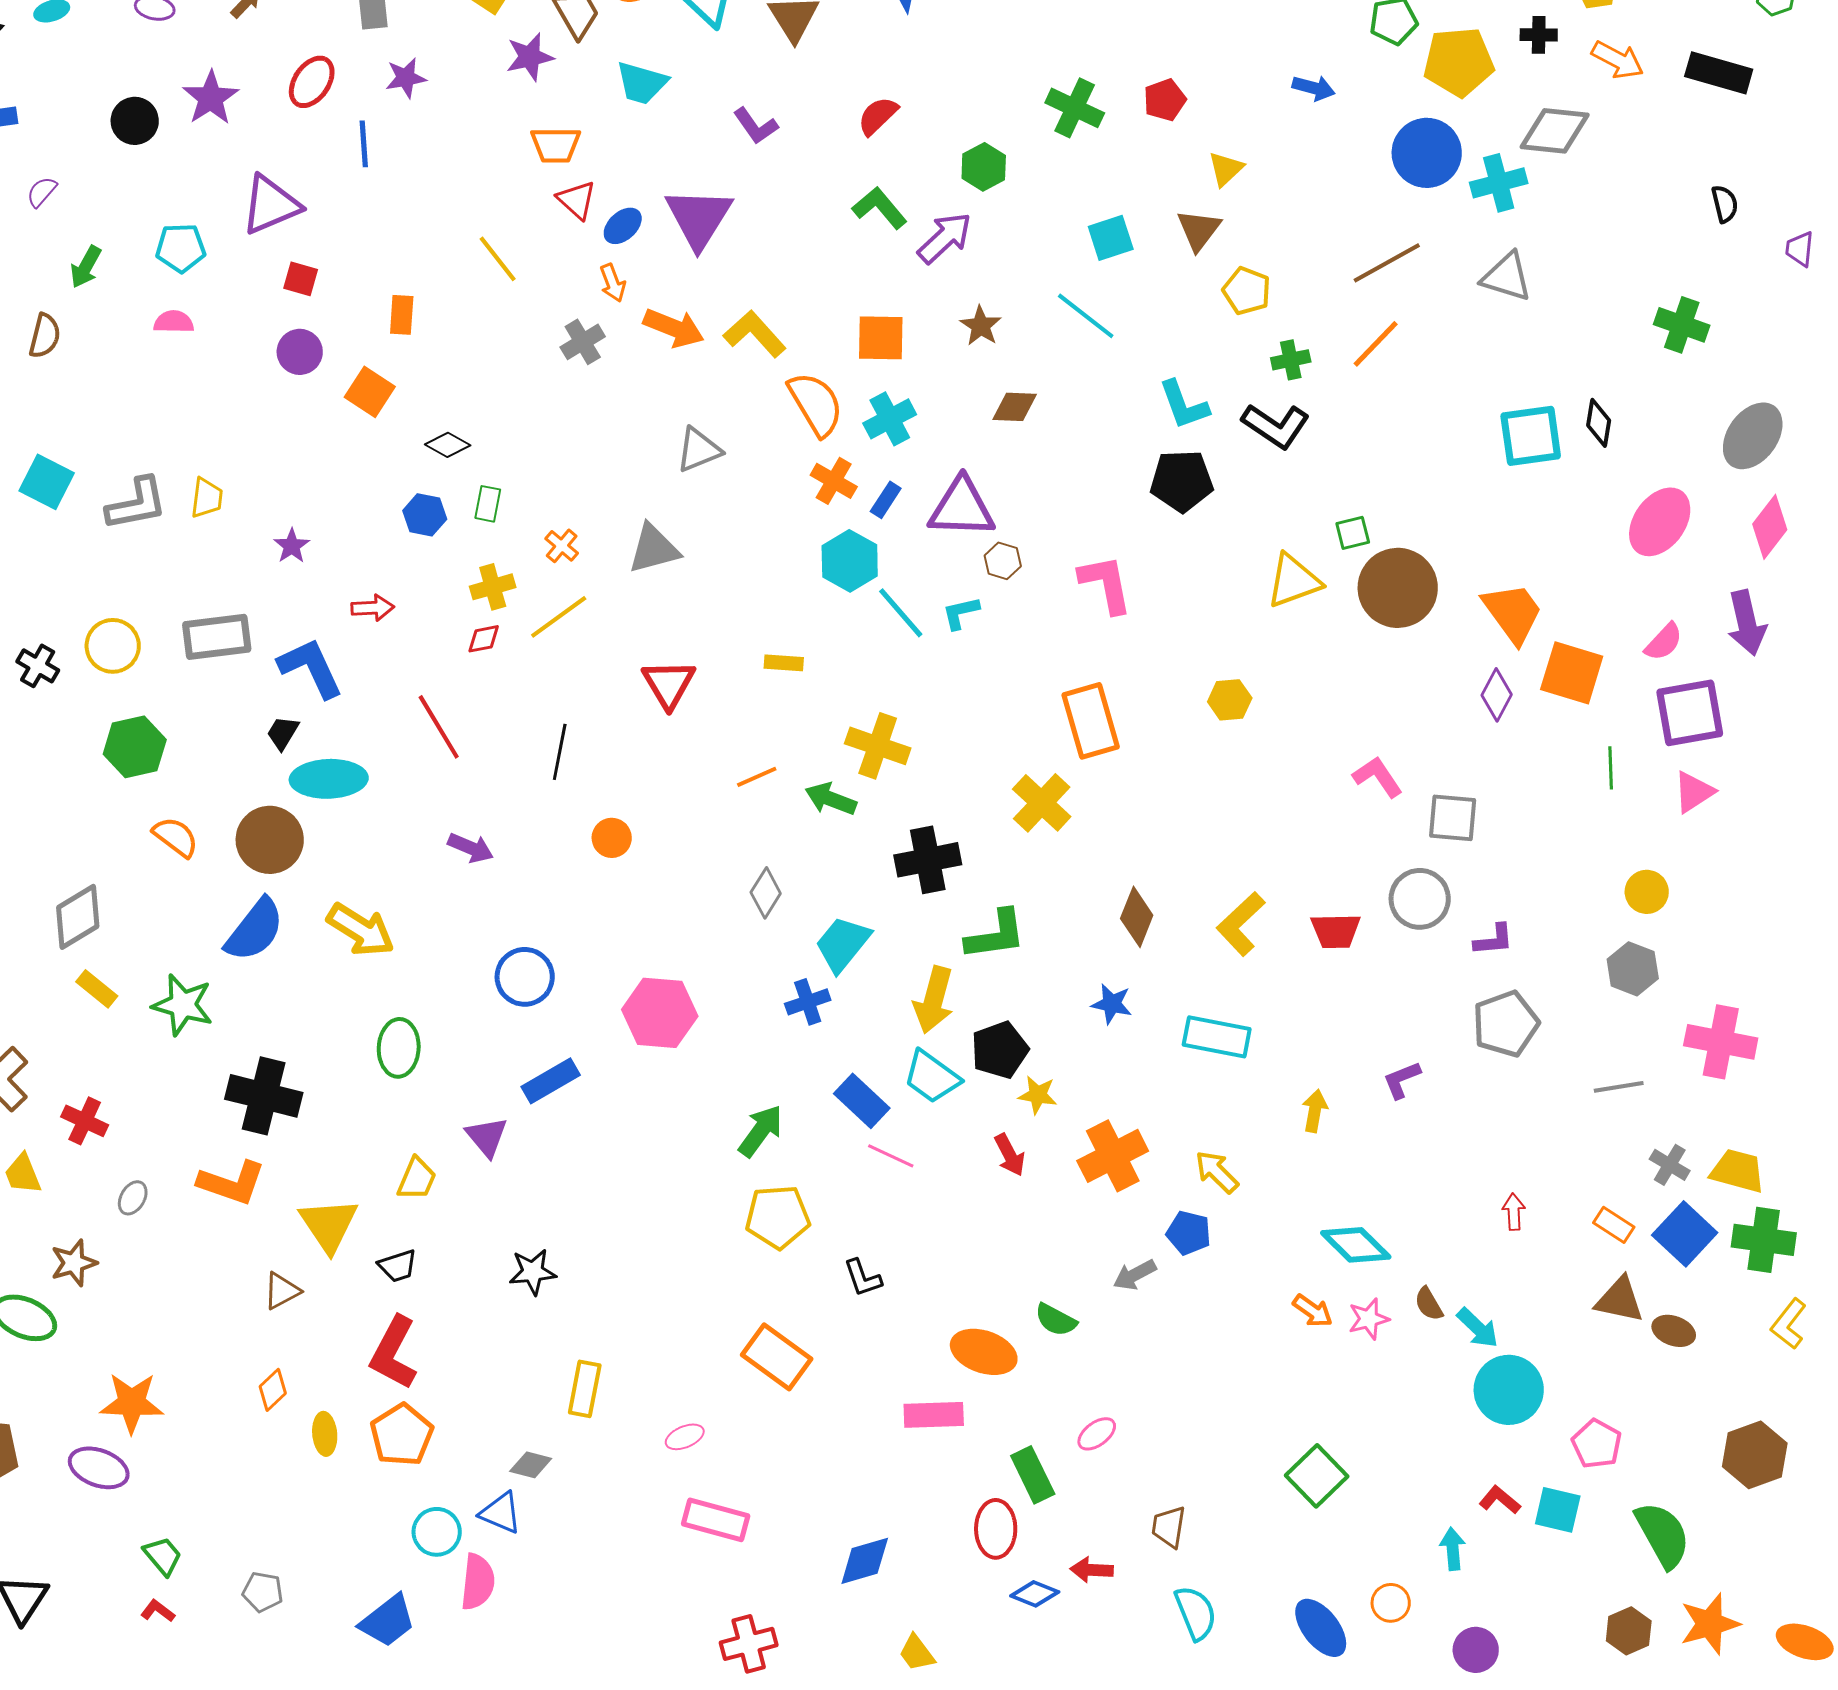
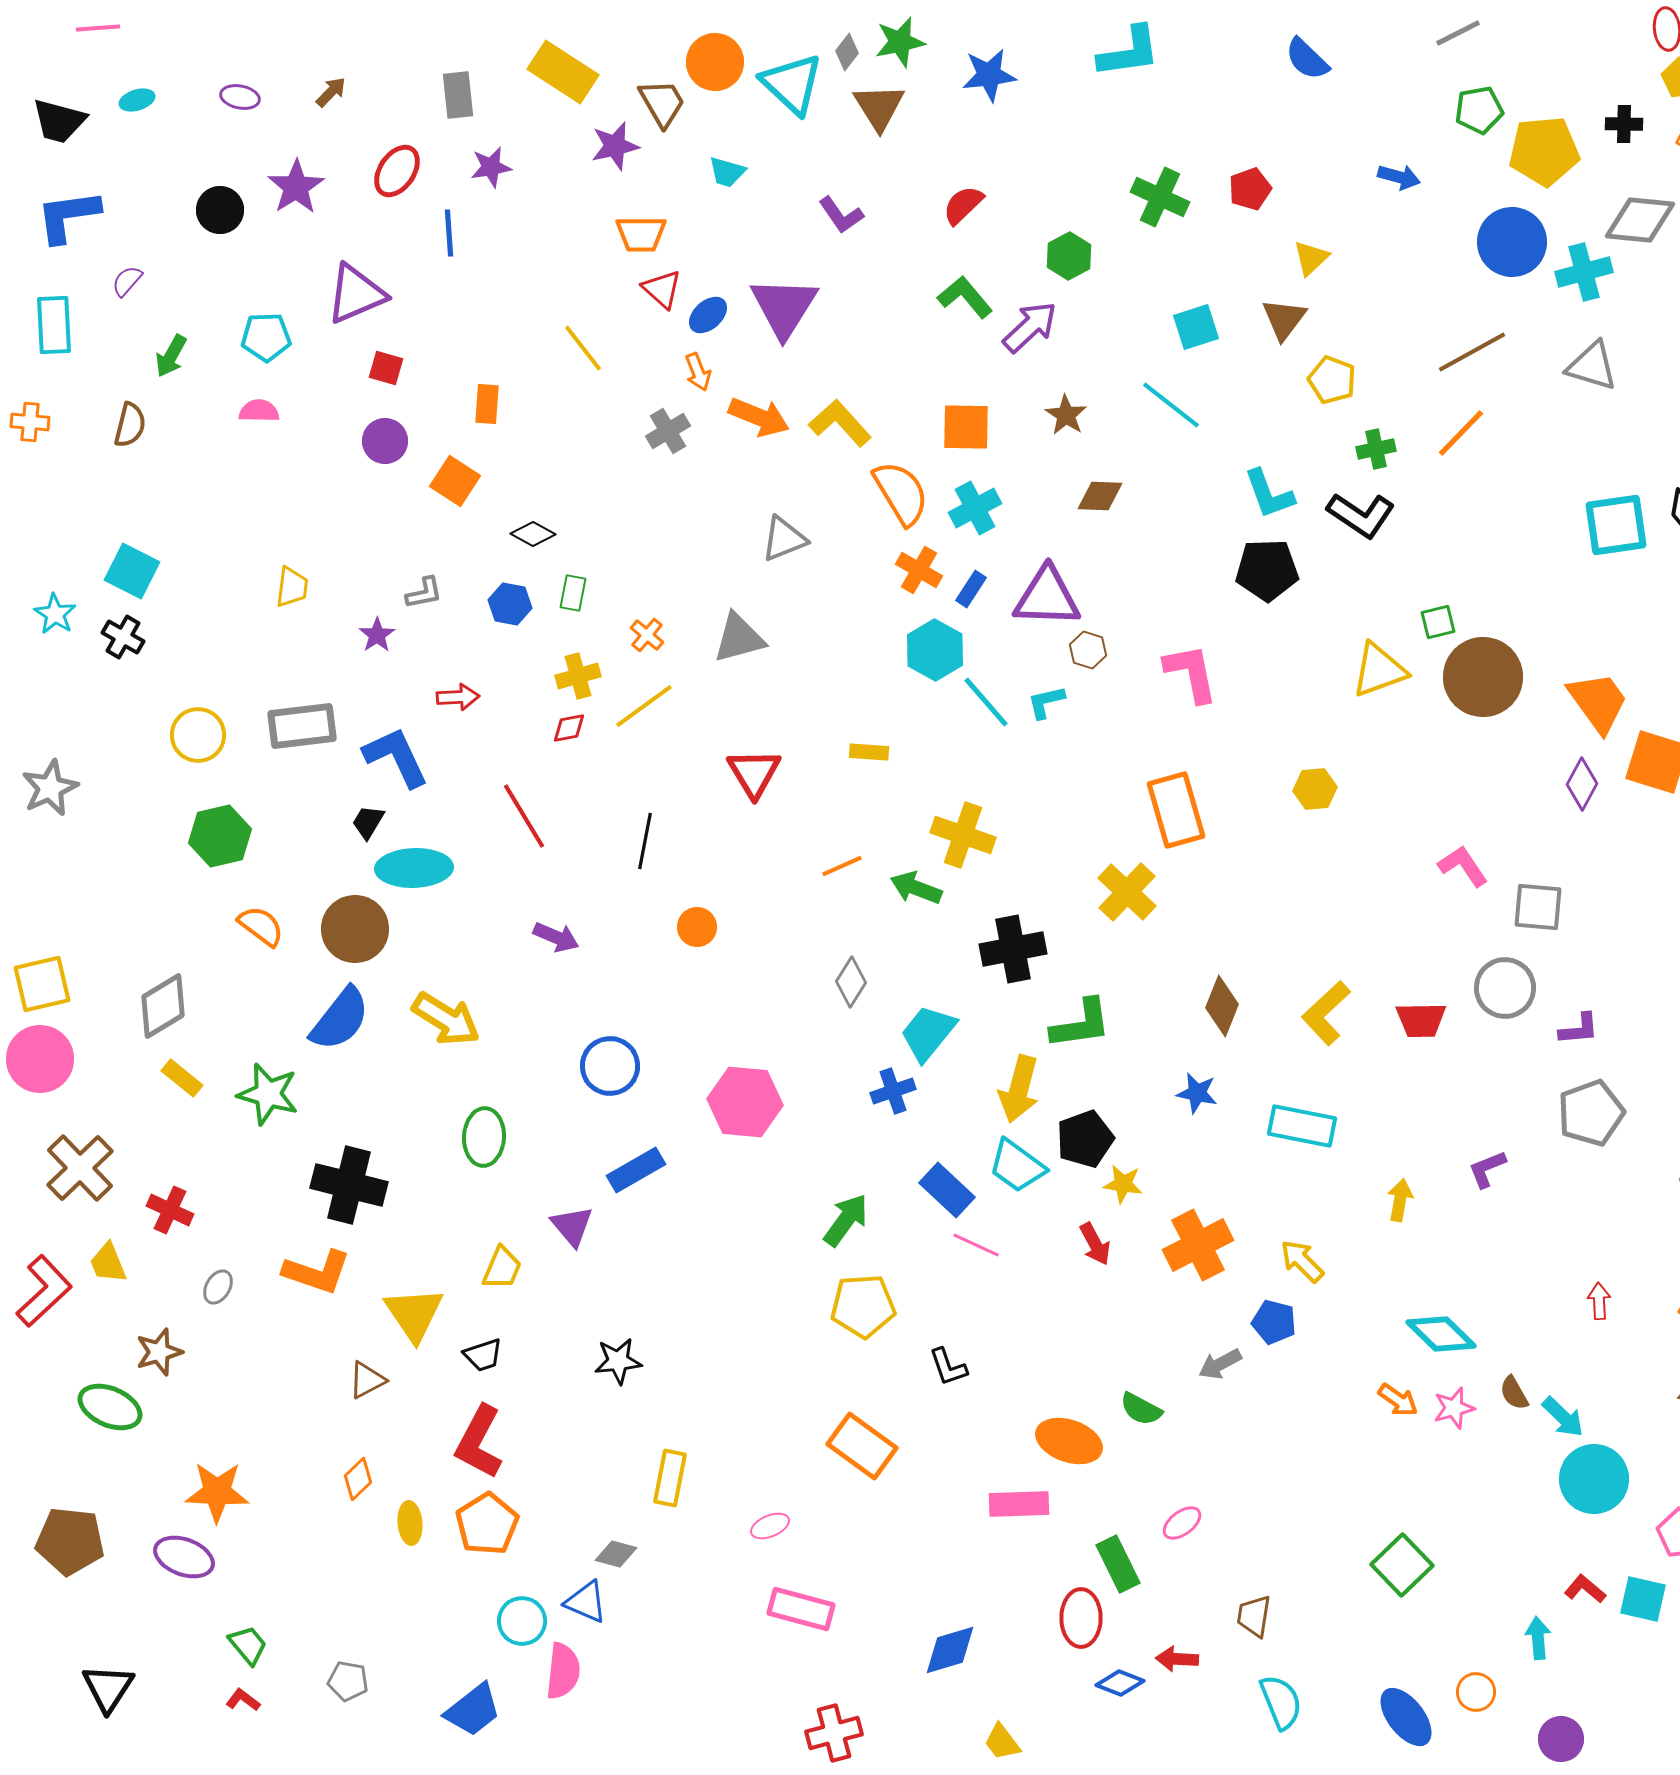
cyan trapezoid: (642, 83) -> (727, 172), size x0.7
gray L-shape: (137, 504) -> (424, 593), moved, size x0.6
black cross: (38, 666) -> (123, 637), moved

